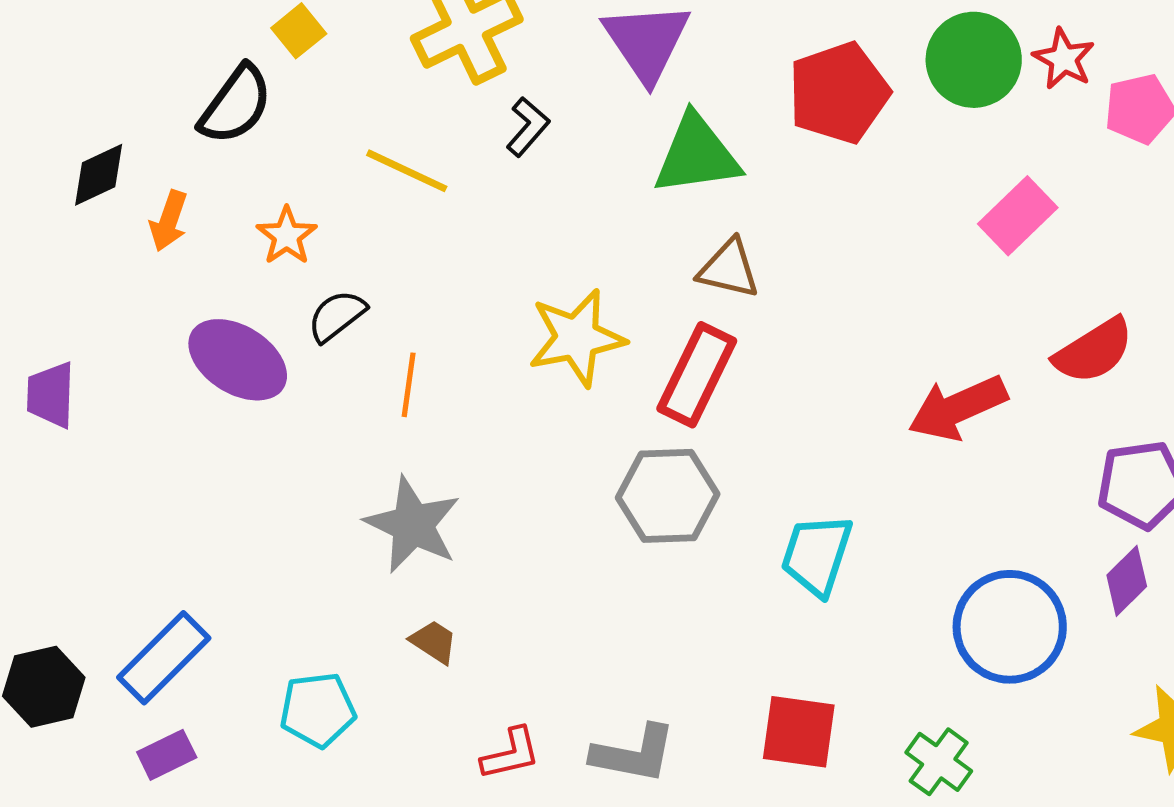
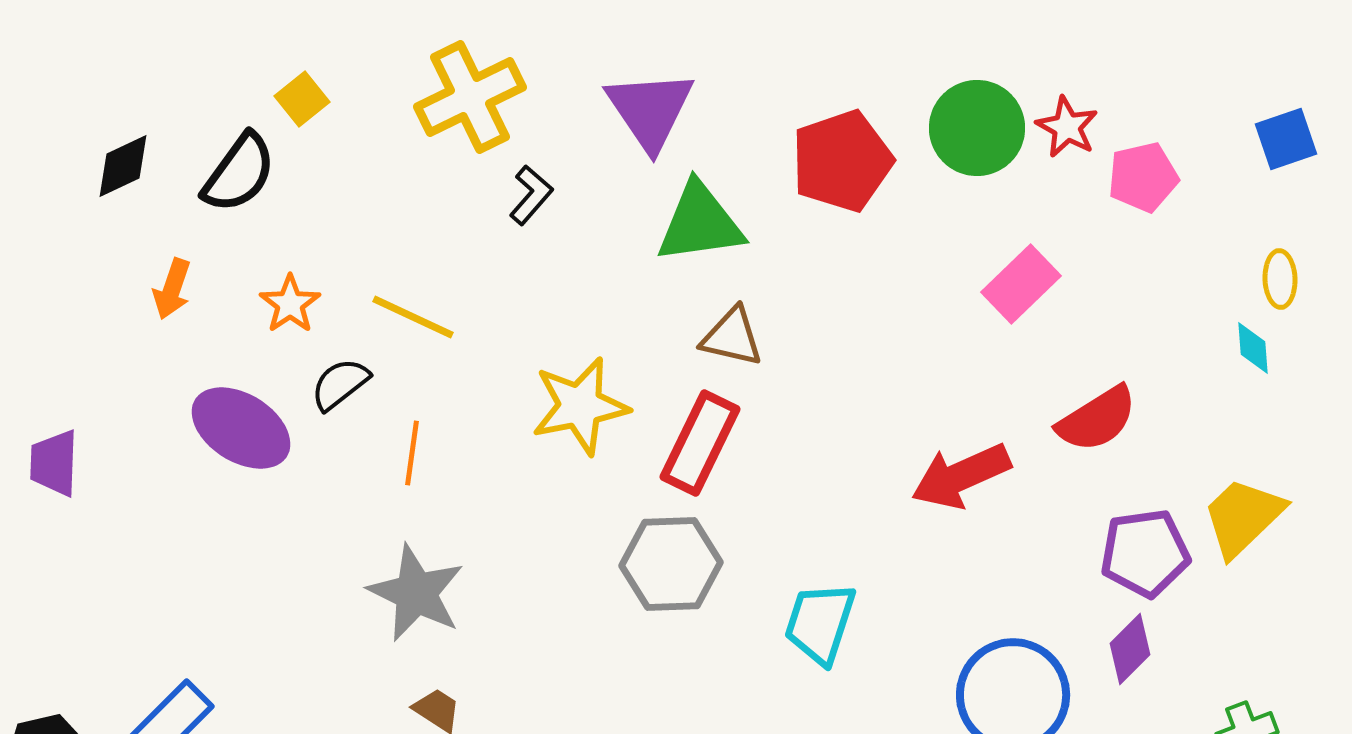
yellow line: (407, 171) -> (413, 317), moved
black diamond: (99, 175) -> (123, 166), moved

